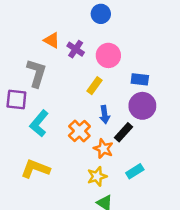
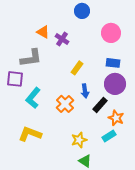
pink circle: (108, 55) -> (111, 33), moved
gray L-shape: (37, 73) -> (31, 58), turned 65
orange star: (103, 149) -> (116, 118), moved

